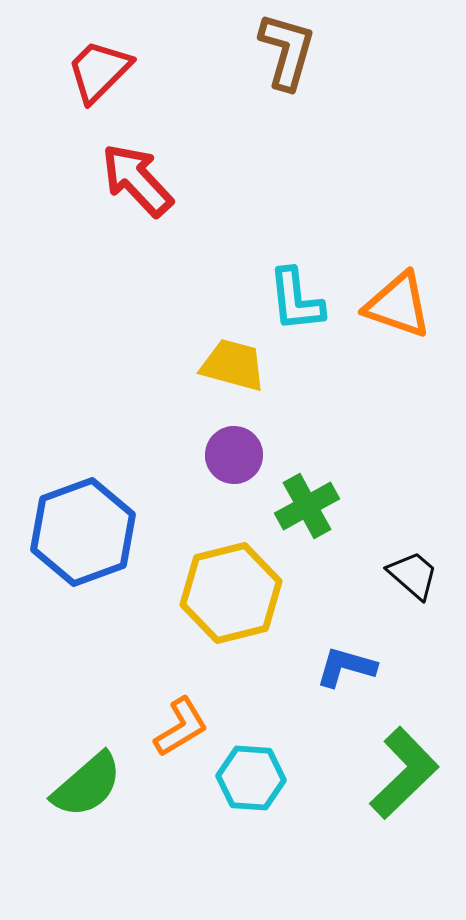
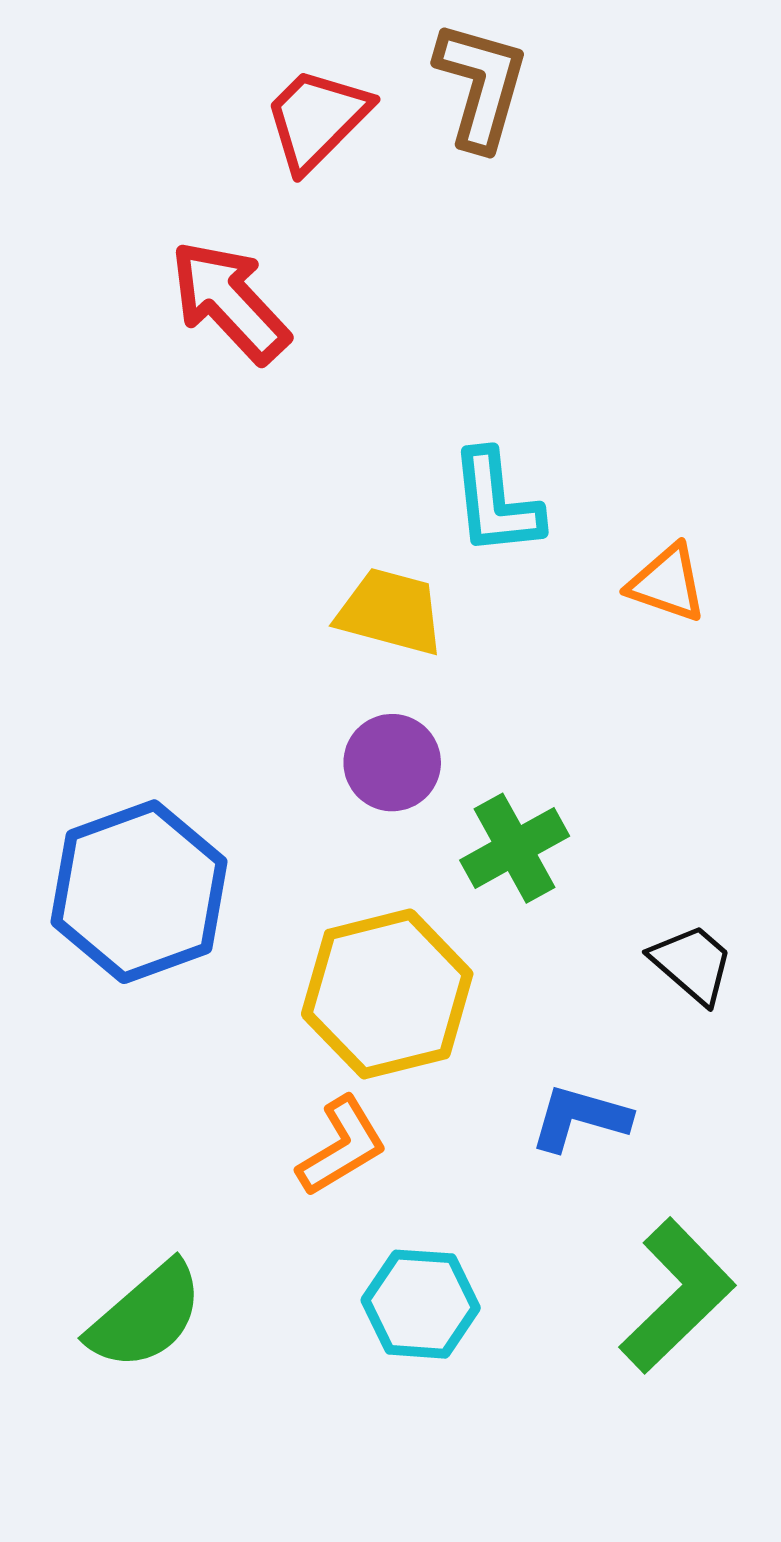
red trapezoid: (99, 71) -> (317, 119), moved
orange triangle: (398, 305) -> (667, 583), moved, size x0.7
orange L-shape: (181, 727) -> (342, 1147), moved

